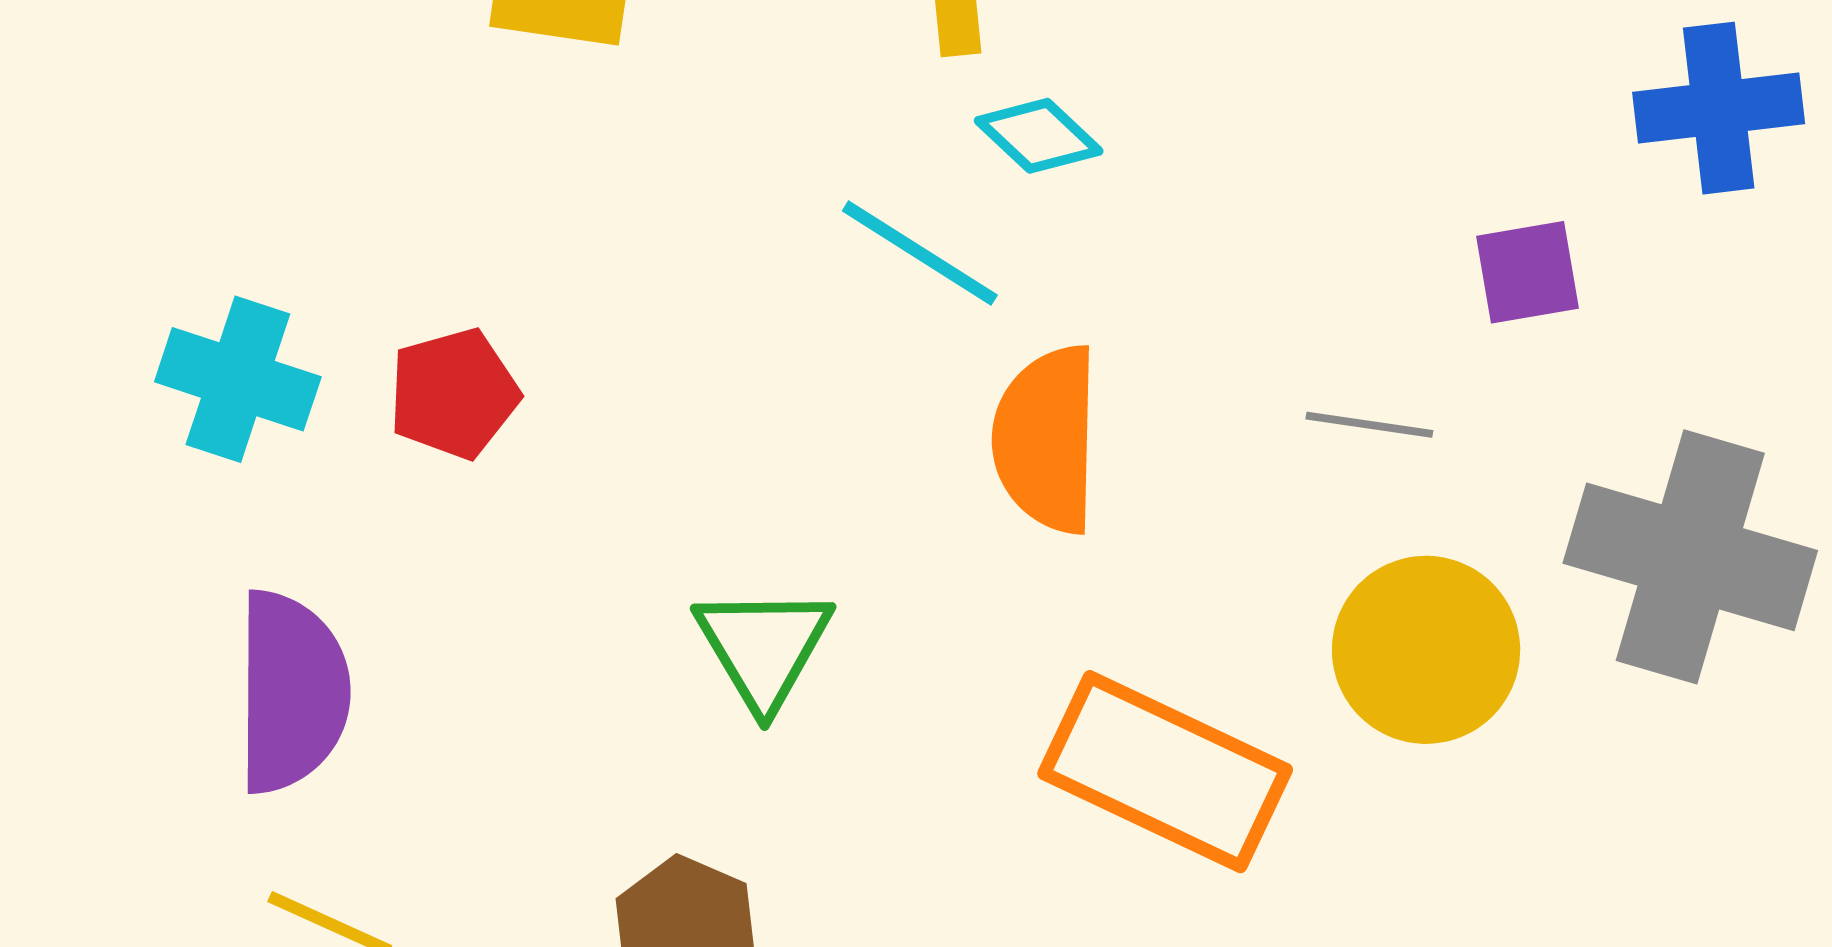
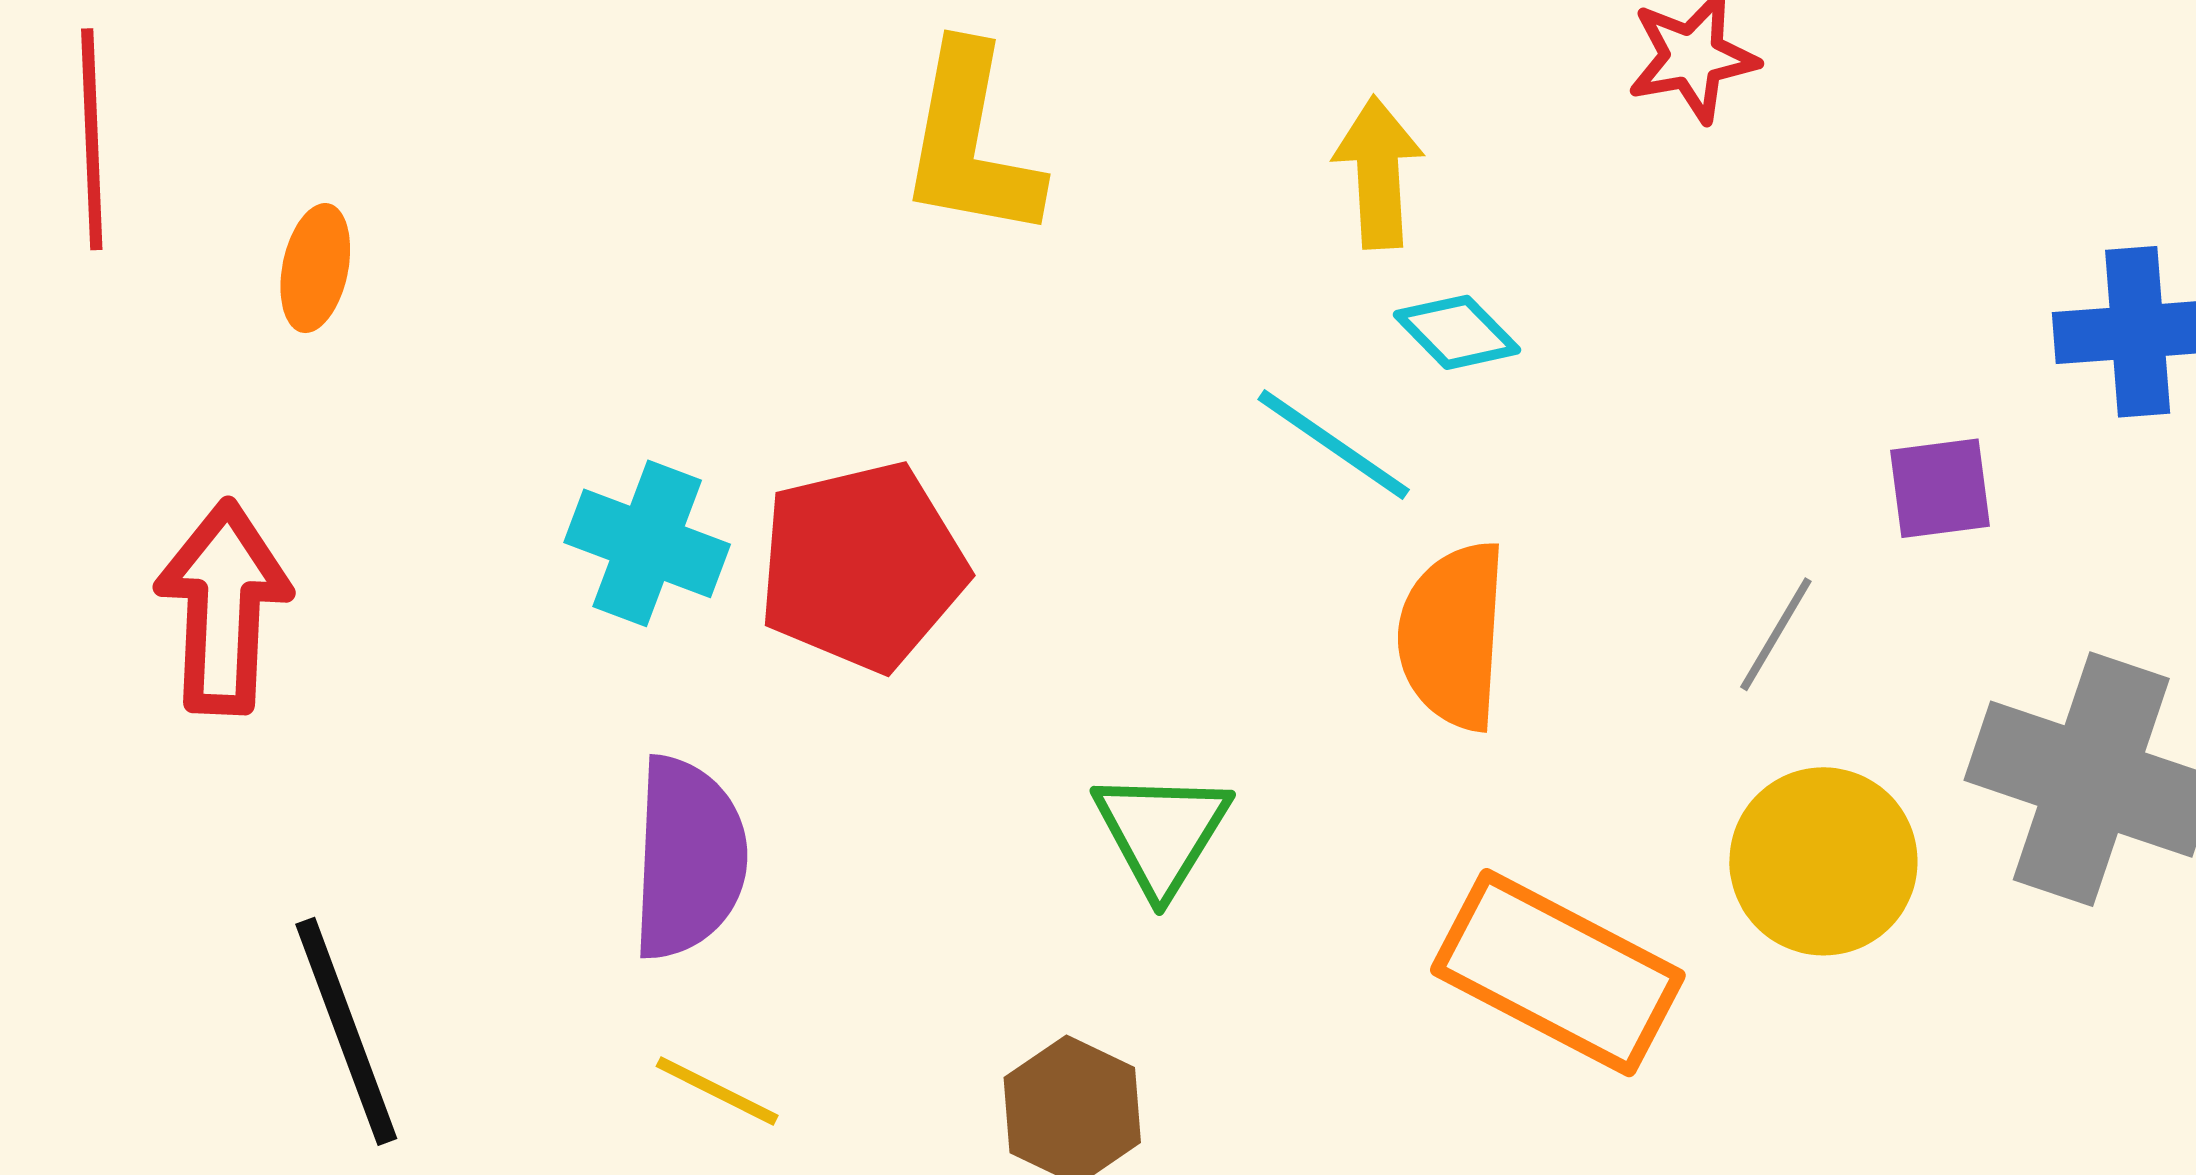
red pentagon: (454, 394) -> (862, 566), size x1.6
gray line: (1369, 425) -> (1776, 634), turned -70

